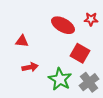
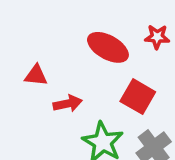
red arrow: (30, 67) -> (68, 104), moved

